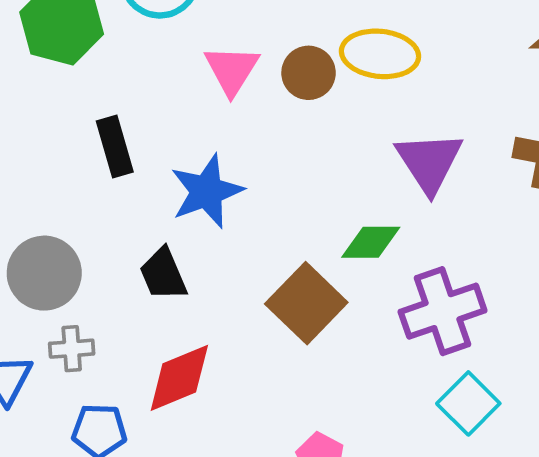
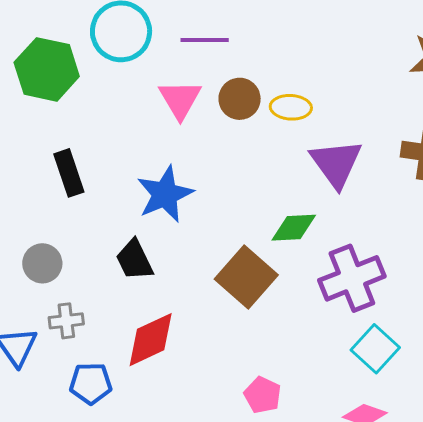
yellow ellipse: (380, 54) -> (291, 107), moved, size x0.7
black rectangle: (115, 146) -> (69, 173), moved
gray circle: (44, 273) -> (42, 263), size x0.7

